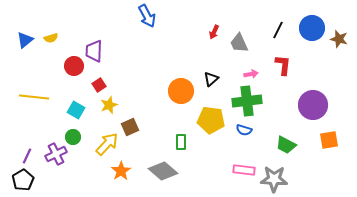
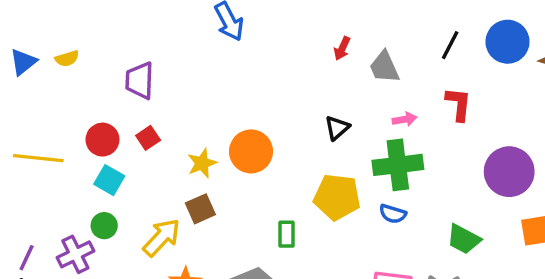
red circle: (74, 66) -> (102, 140), moved
orange circle: (181, 91) -> (251, 151), moved
yellow star: (109, 105) -> (202, 163), moved

